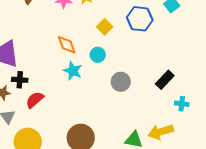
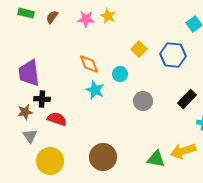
blue hexagon: (140, 19) -> (173, 55), moved
yellow square: (105, 27) -> (139, 49), moved
red semicircle: (35, 100) -> (57, 119), turned 60

